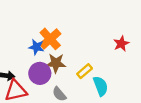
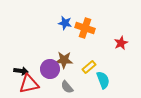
orange cross: (50, 39) -> (85, 28), moved, turned -30
blue star: (36, 47) -> (65, 23), moved

